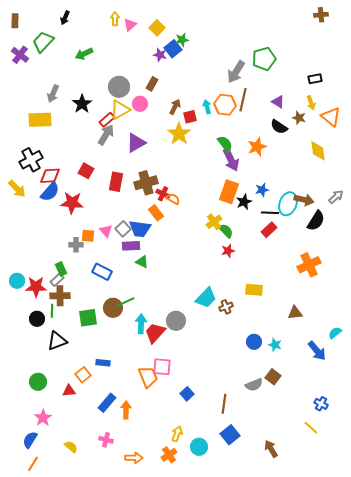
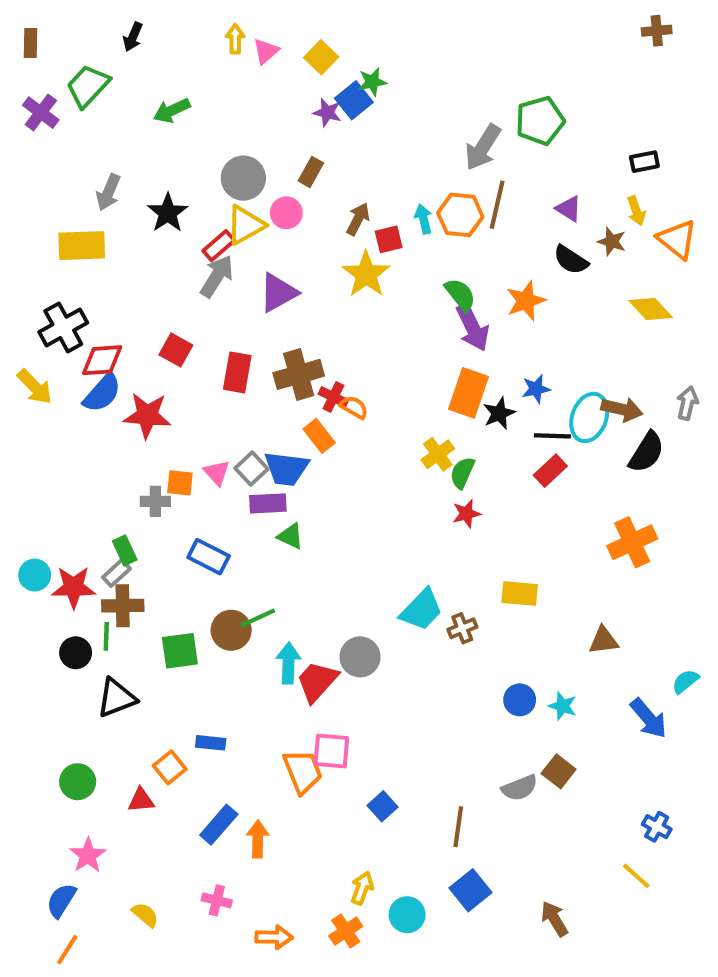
yellow diamond: (318, 151) -> (651, 309), turned -35
gray arrow: (336, 197) -> (687, 403), turned -35
green semicircle: (226, 231) -> (462, 473), turned -112

